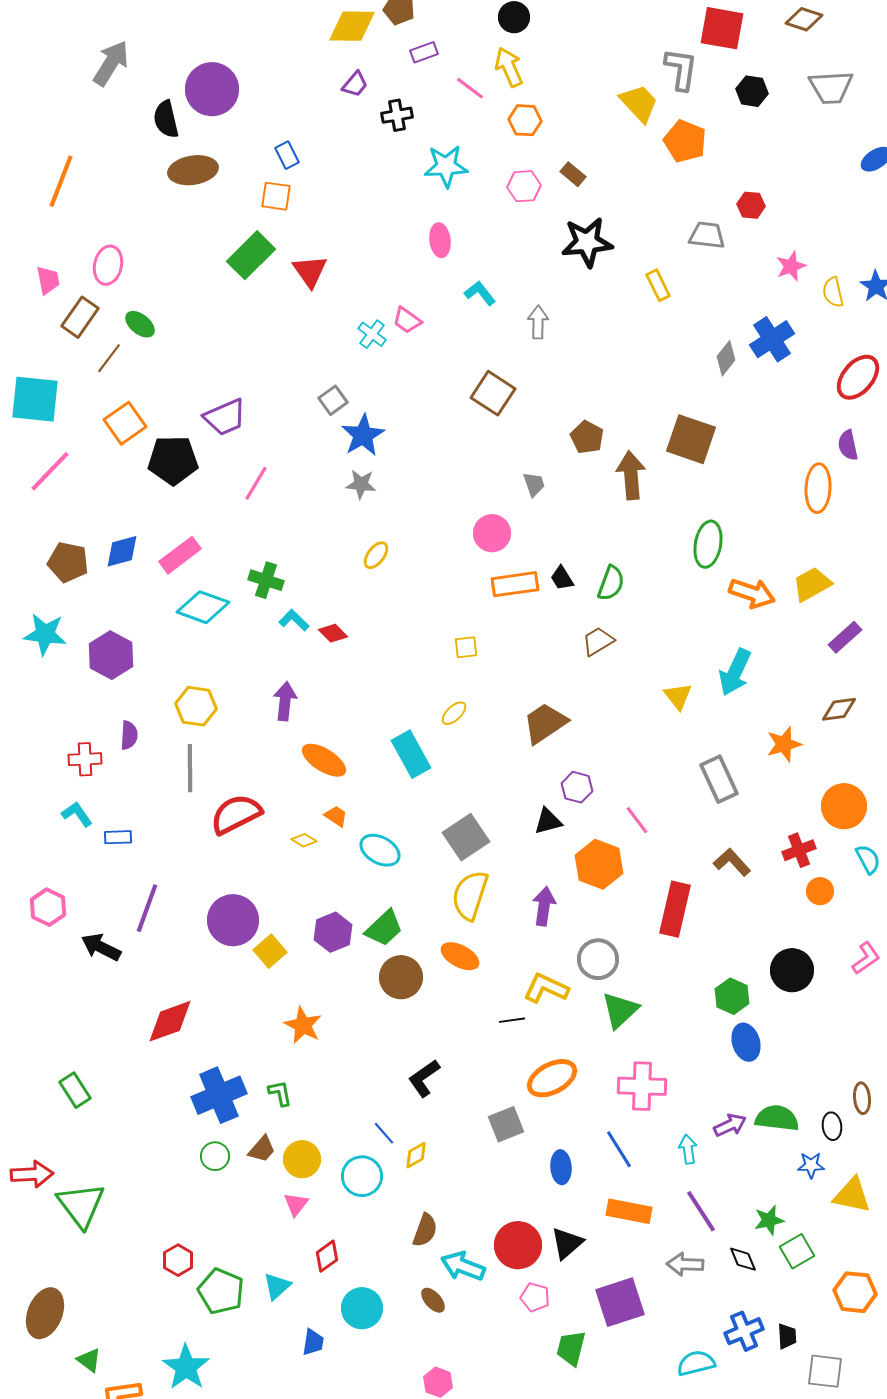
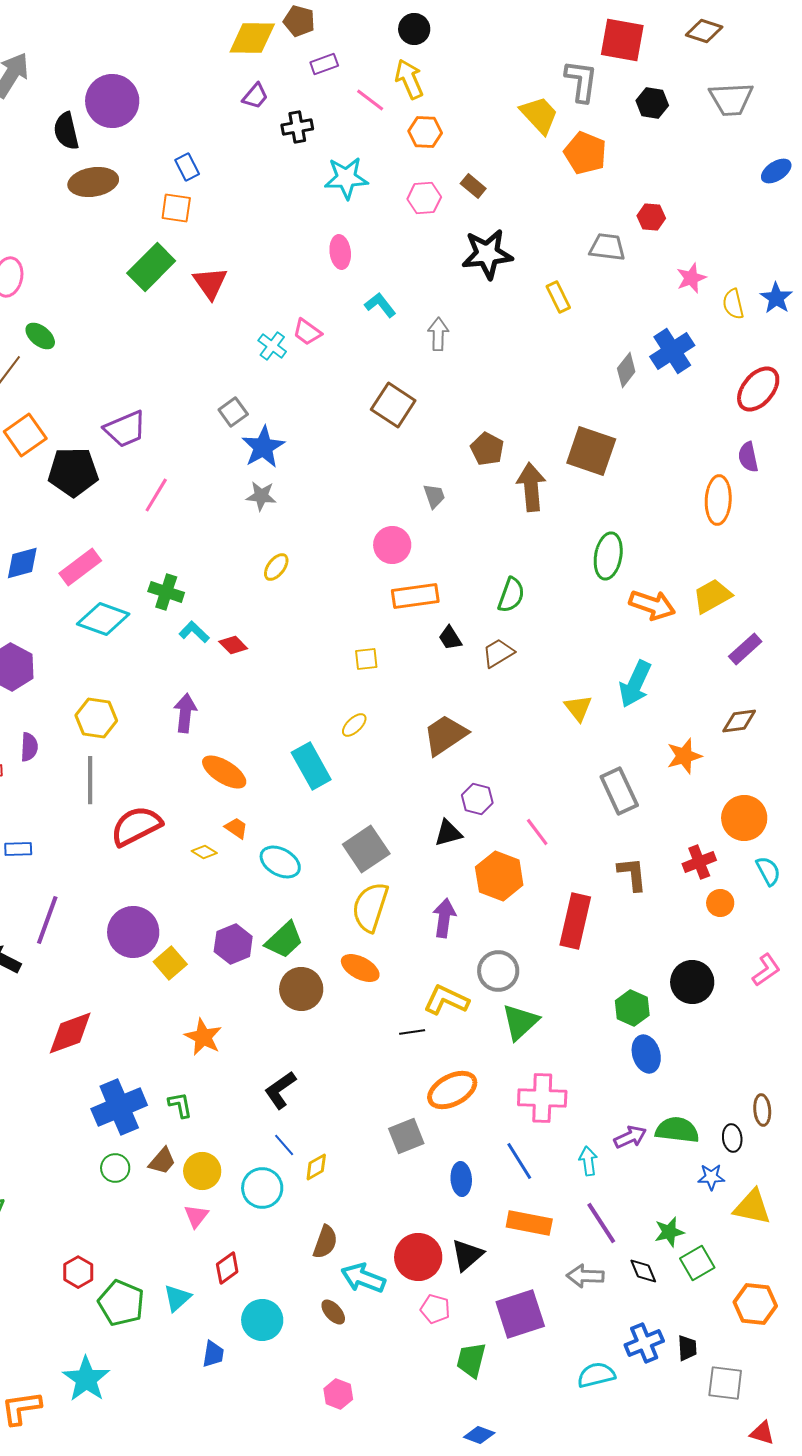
black trapezoid: (562, 578) -> (450, 638), moved
brown L-shape: (732, 862) -> (632, 874), turned 36
black L-shape: (424, 1078) -> (280, 1090), moved

